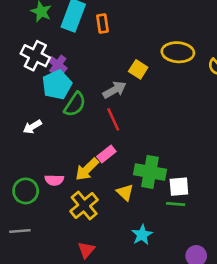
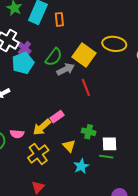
yellow square: (138, 69) -> (84, 55), size x1.6
green semicircle: (75, 104) -> (54, 57), moved
red line: (113, 119) -> (86, 87), moved
green cross: (150, 172) -> (89, 132), size x0.6
cyan star: (142, 235) -> (81, 166), moved

